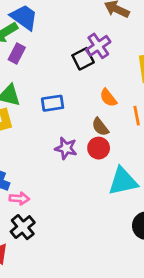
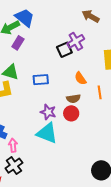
brown semicircle: (100, 127) -> (73, 99), turned -64
cyan triangle: (123, 181) -> (47, 133), moved, turned 30
pink arrow: (19, 198) -> (13, 145), turned -104

